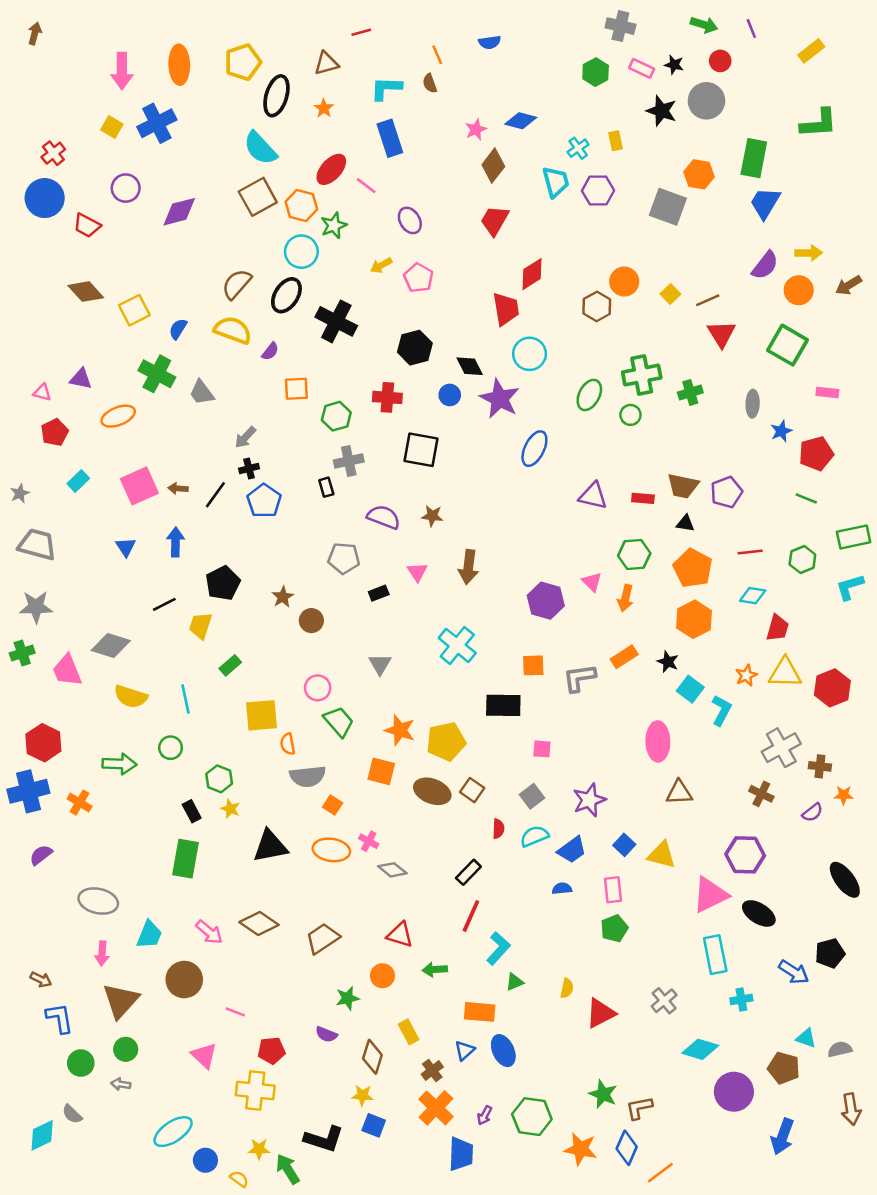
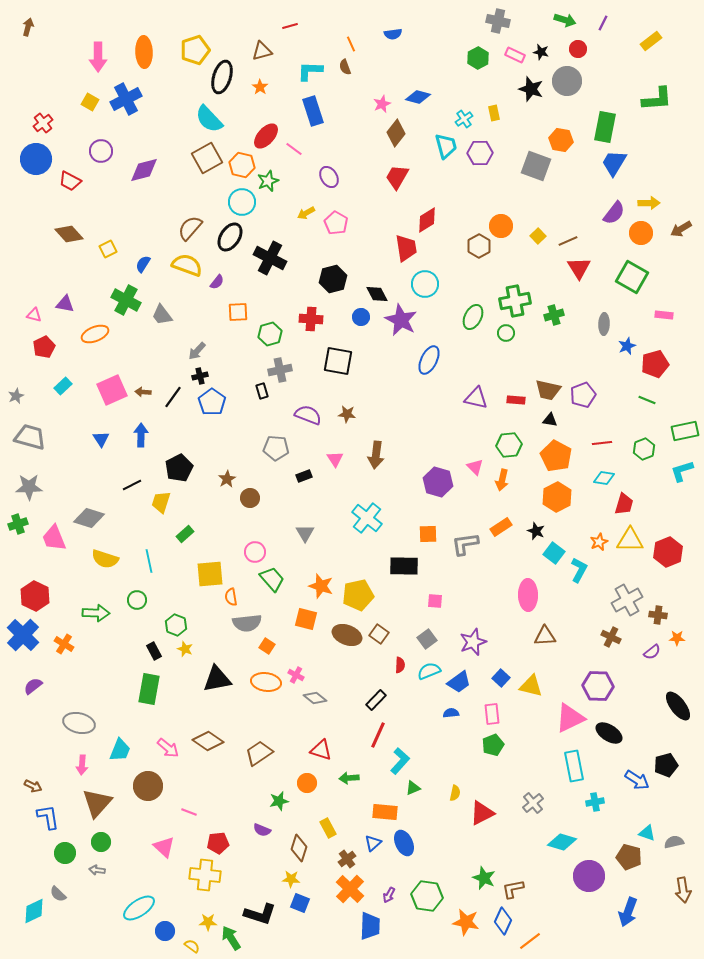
purple line: (751, 29) -> (603, 23), turned 49
yellow square: (134, 310) -> (108, 249), size x0.7
blue cross: (28, 791) -> (23, 635), turned -32

